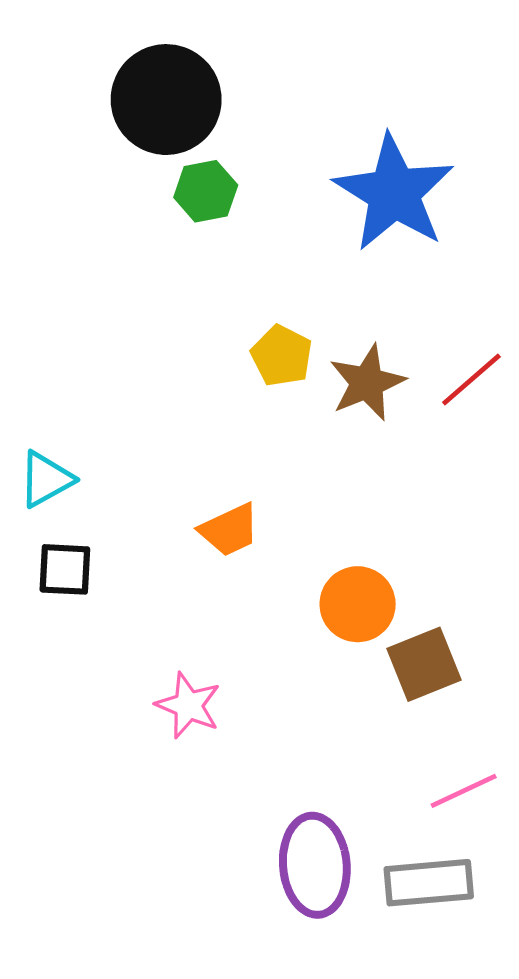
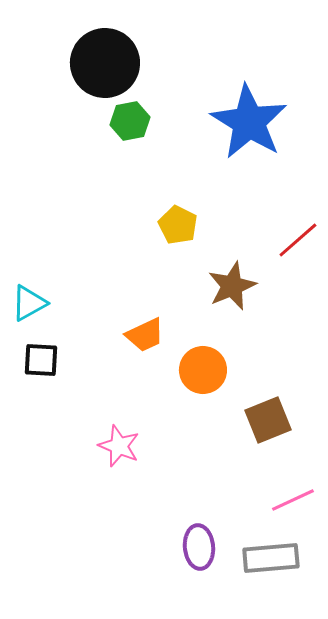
brown star: (367, 383) -> (232, 286), moved
orange circle: (358, 604) -> (203, 370), moved
purple ellipse: (315, 865) -> (199, 547), size x0.7

